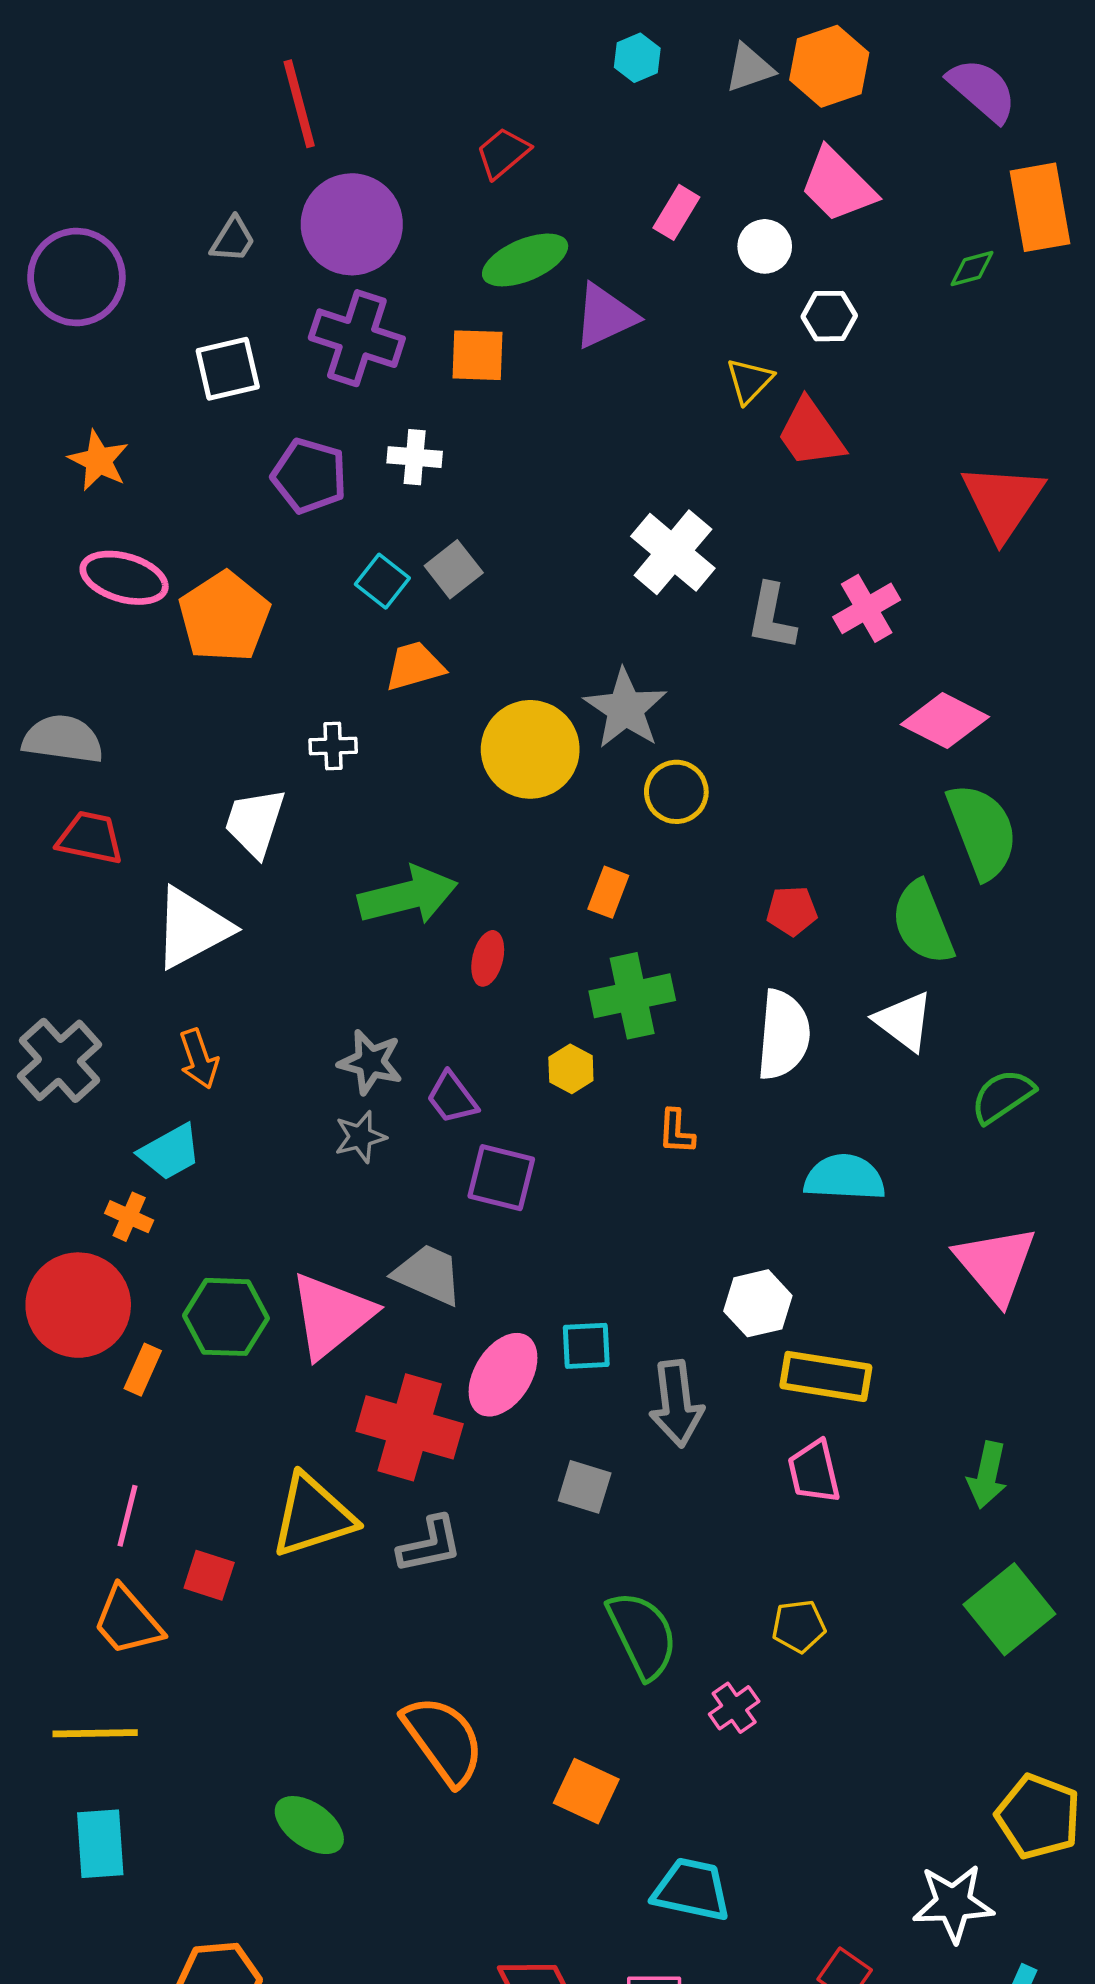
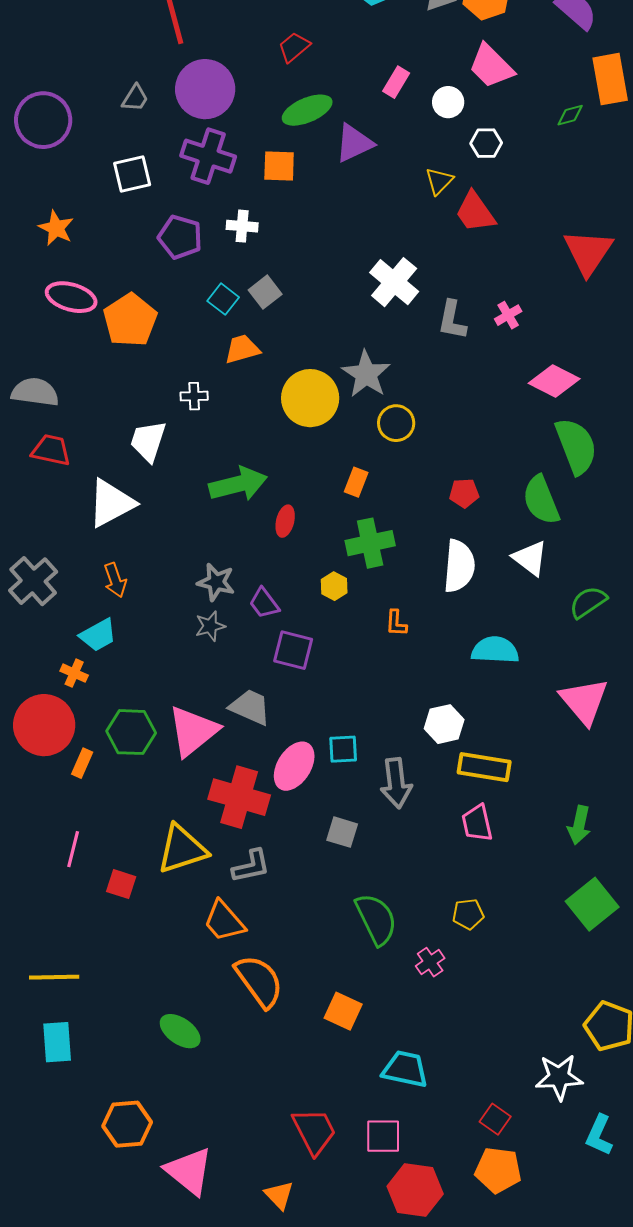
pink cross: (867, 608) -> (508, 315), size x0.7
orange trapezoid: (127, 1621) -> (224, 921), moved

